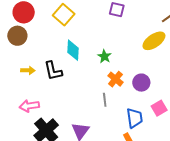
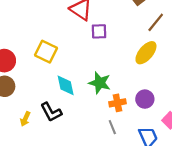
green star: (104, 56) -> (100, 83), size x1.5
yellow arrow: (28, 70) -> (25, 119), turned 128
orange cross: (116, 79) -> (117, 103), turned -35

